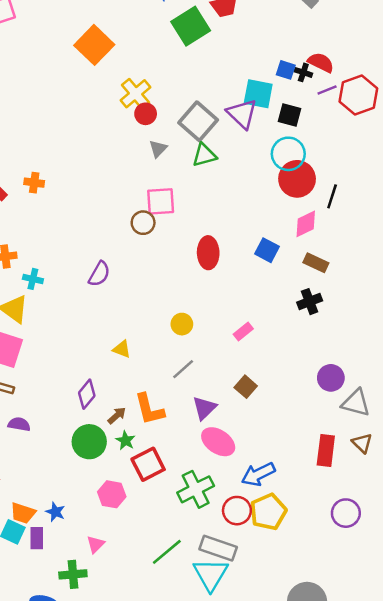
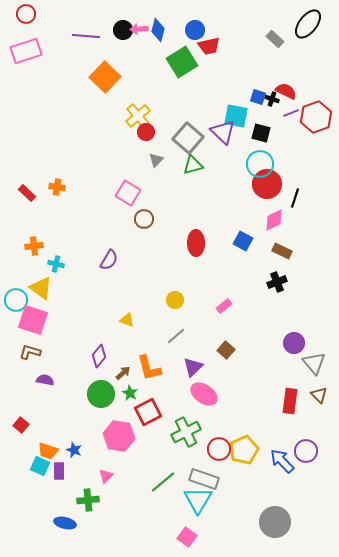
pink square: (161, 201) -> (128, 193), moved, turned 35
gray triangle: (356, 403) -> (314, 363), turned 35
blue arrow: (258, 474) -> (282, 461), moved, turned 72
pink hexagon: (112, 494) -> (119, 436), size x1.4

